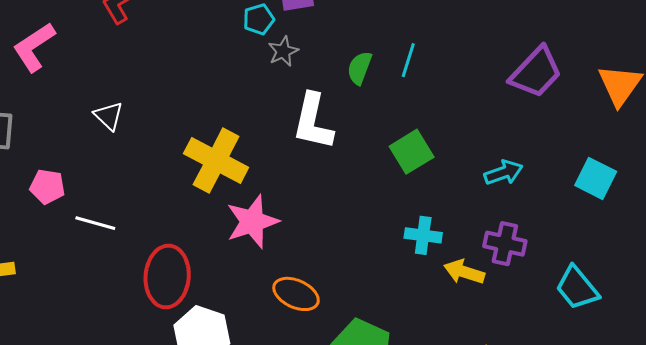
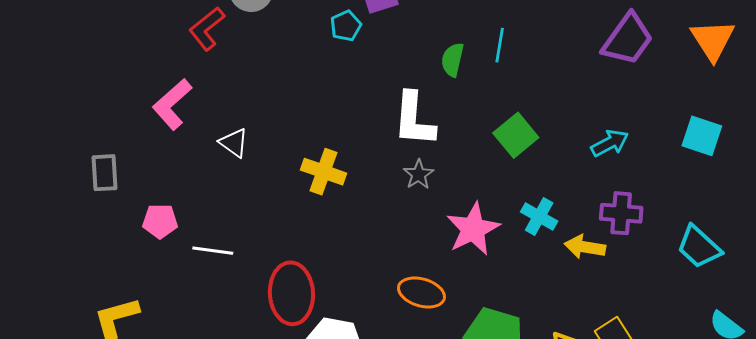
pink L-shape: (34, 47) -> (172, 104), moved
gray star: (283, 51) -> (418, 174), moved
white triangle: (109, 116) -> (234, 143), moved
yellow cross: (216, 161) -> (324, 172), size x0.7
pink star: (252, 222) -> (473, 229), moved
cyan cross: (423, 235) -> (539, 216), turned 30

